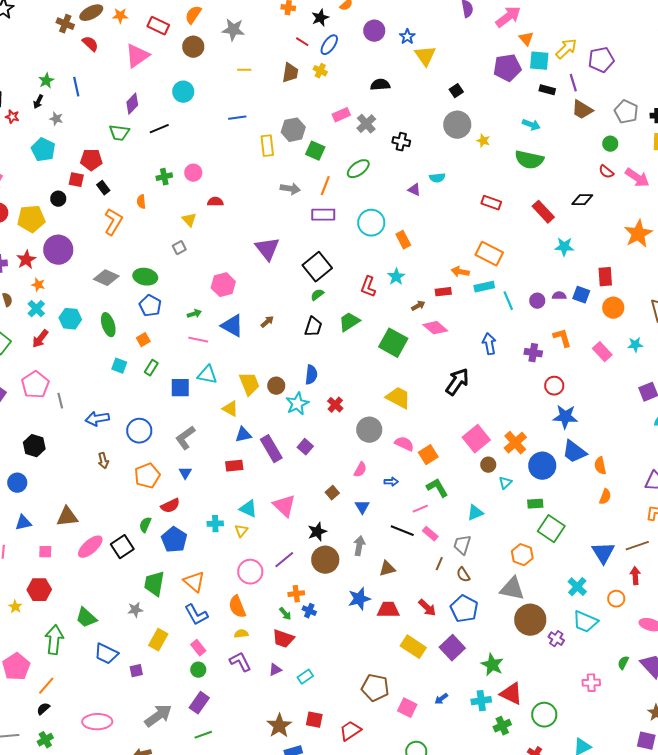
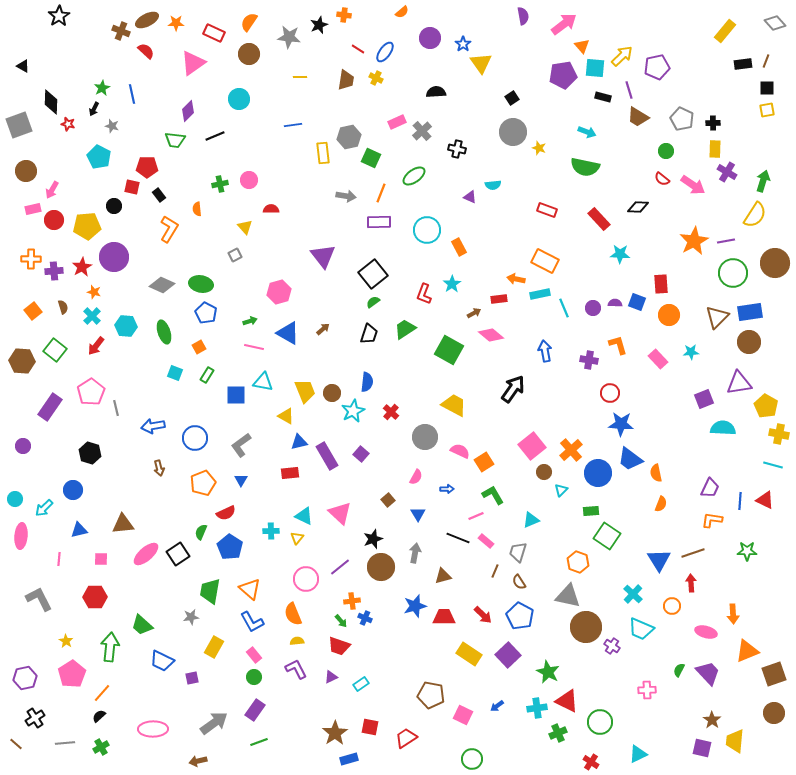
black star: (320, 18) -> (319, 25), moved
yellow star: (15, 607) -> (66, 641), moved

